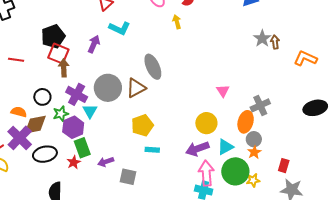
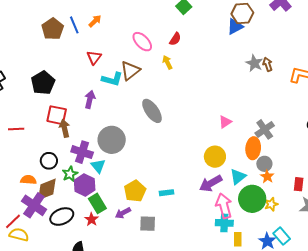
black pentagon: (53, 36) -> (43, 83), moved
brown triangle: (136, 88) -> (130, 71), moved
pink triangle: (223, 91) -> (225, 122), turned 40
yellow pentagon: (142, 125) -> (135, 191), moved

